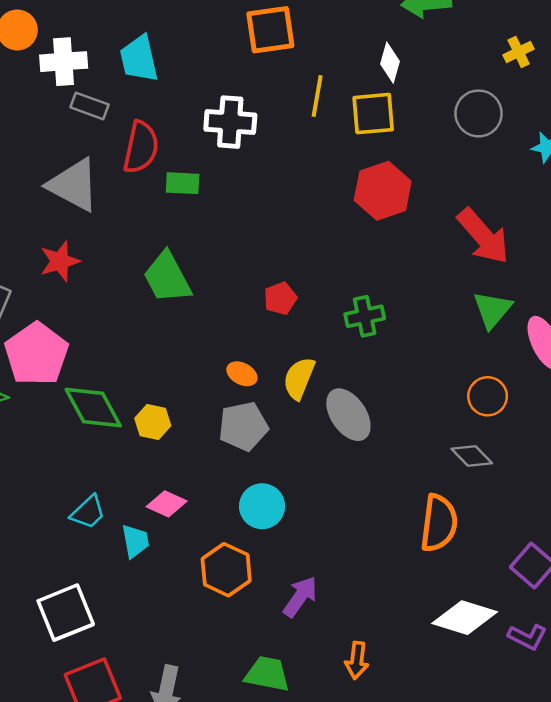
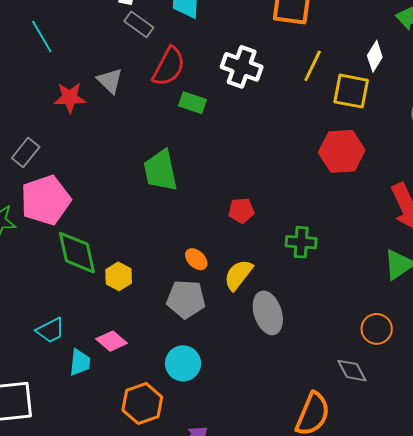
gray triangle: (74, 185) -> (110, 81), size x0.6
red star: (60, 261) -> (70, 98), moved

